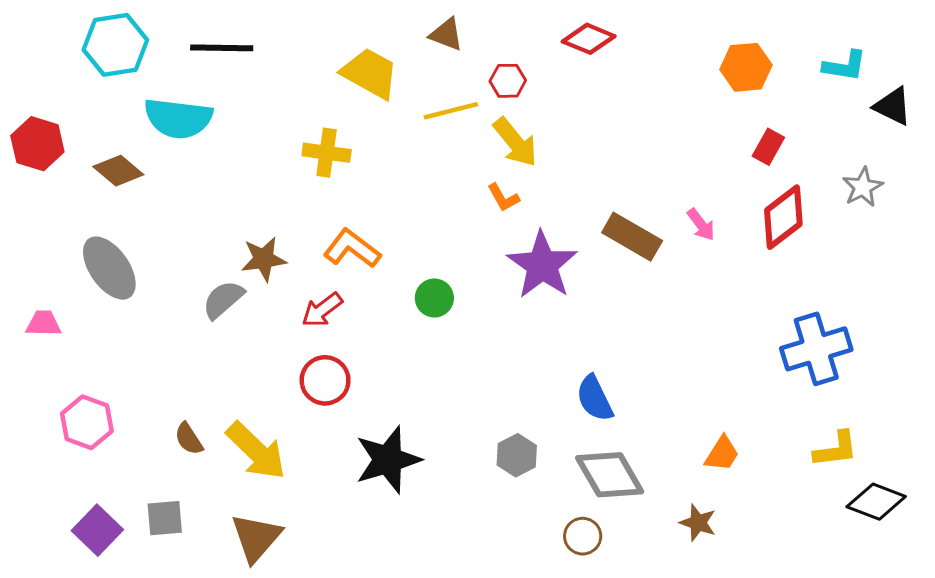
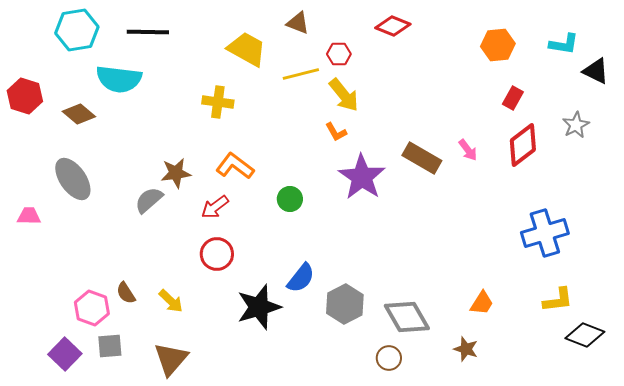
blue semicircle: (595, 398) -> (301, 278), moved, turned -116
pink hexagon: (87, 422) -> (92, 308), moved
yellow arrow: (256, 451) -> (171, 301), size x0.6
gray hexagon: (517, 455) -> (345, 304), size x1.4

